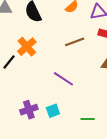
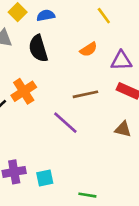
purple line: (63, 79) -> (65, 123), moved

